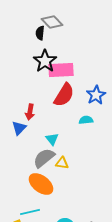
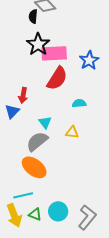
blue star: (96, 95) -> (89, 60), moved
yellow triangle: (62, 163) -> (72, 132), moved

